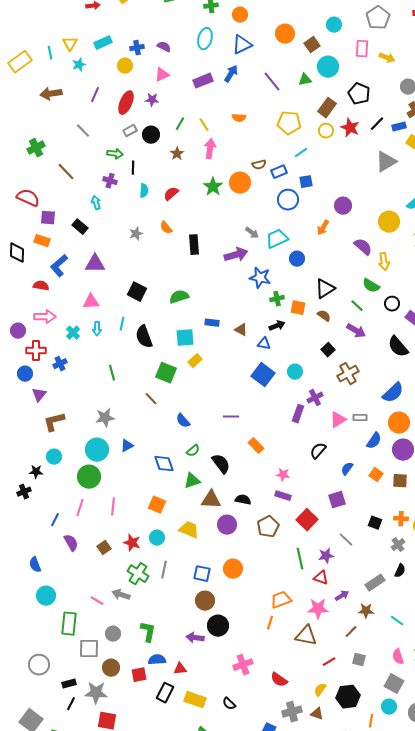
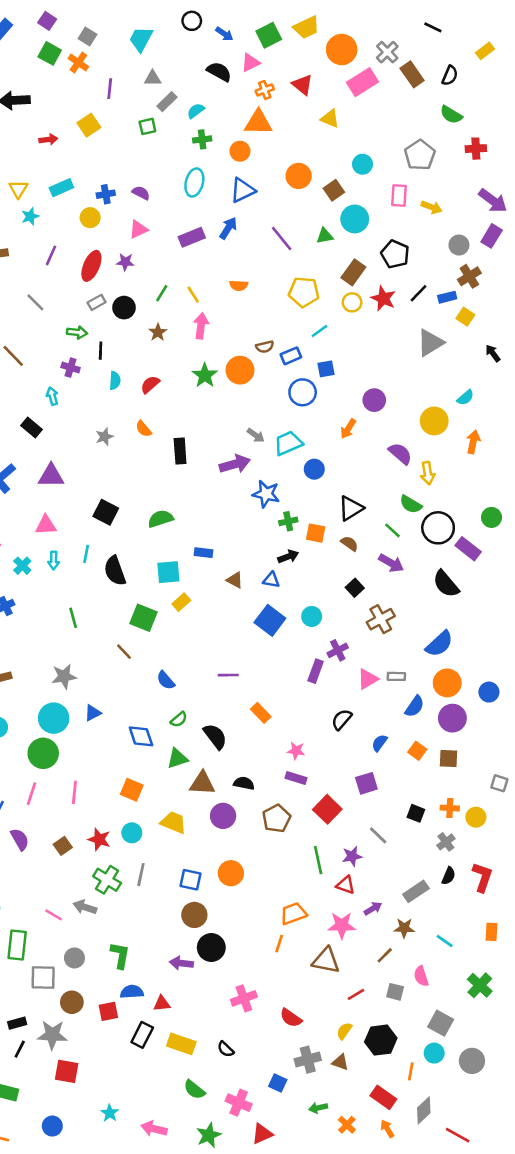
black circle: (392, 304) -> (438, 528), size x1.6
brown triangle: (241, 330) -> (235, 580), moved
pink semicircle: (398, 657) -> (421, 976), moved

